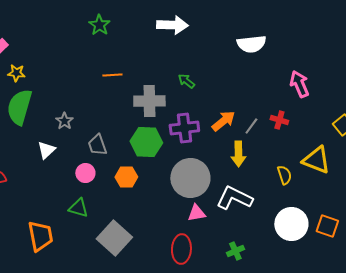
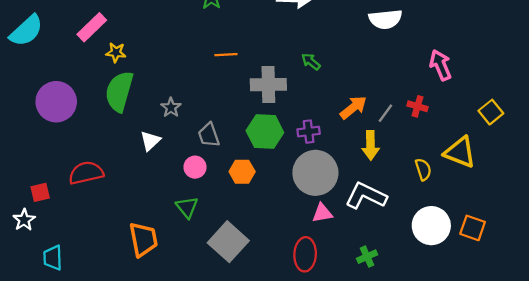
purple cross: (184, 128) -> (309, 132), moved, size x0.7
green triangle: (78, 208) -> (187, 207), turned 35

